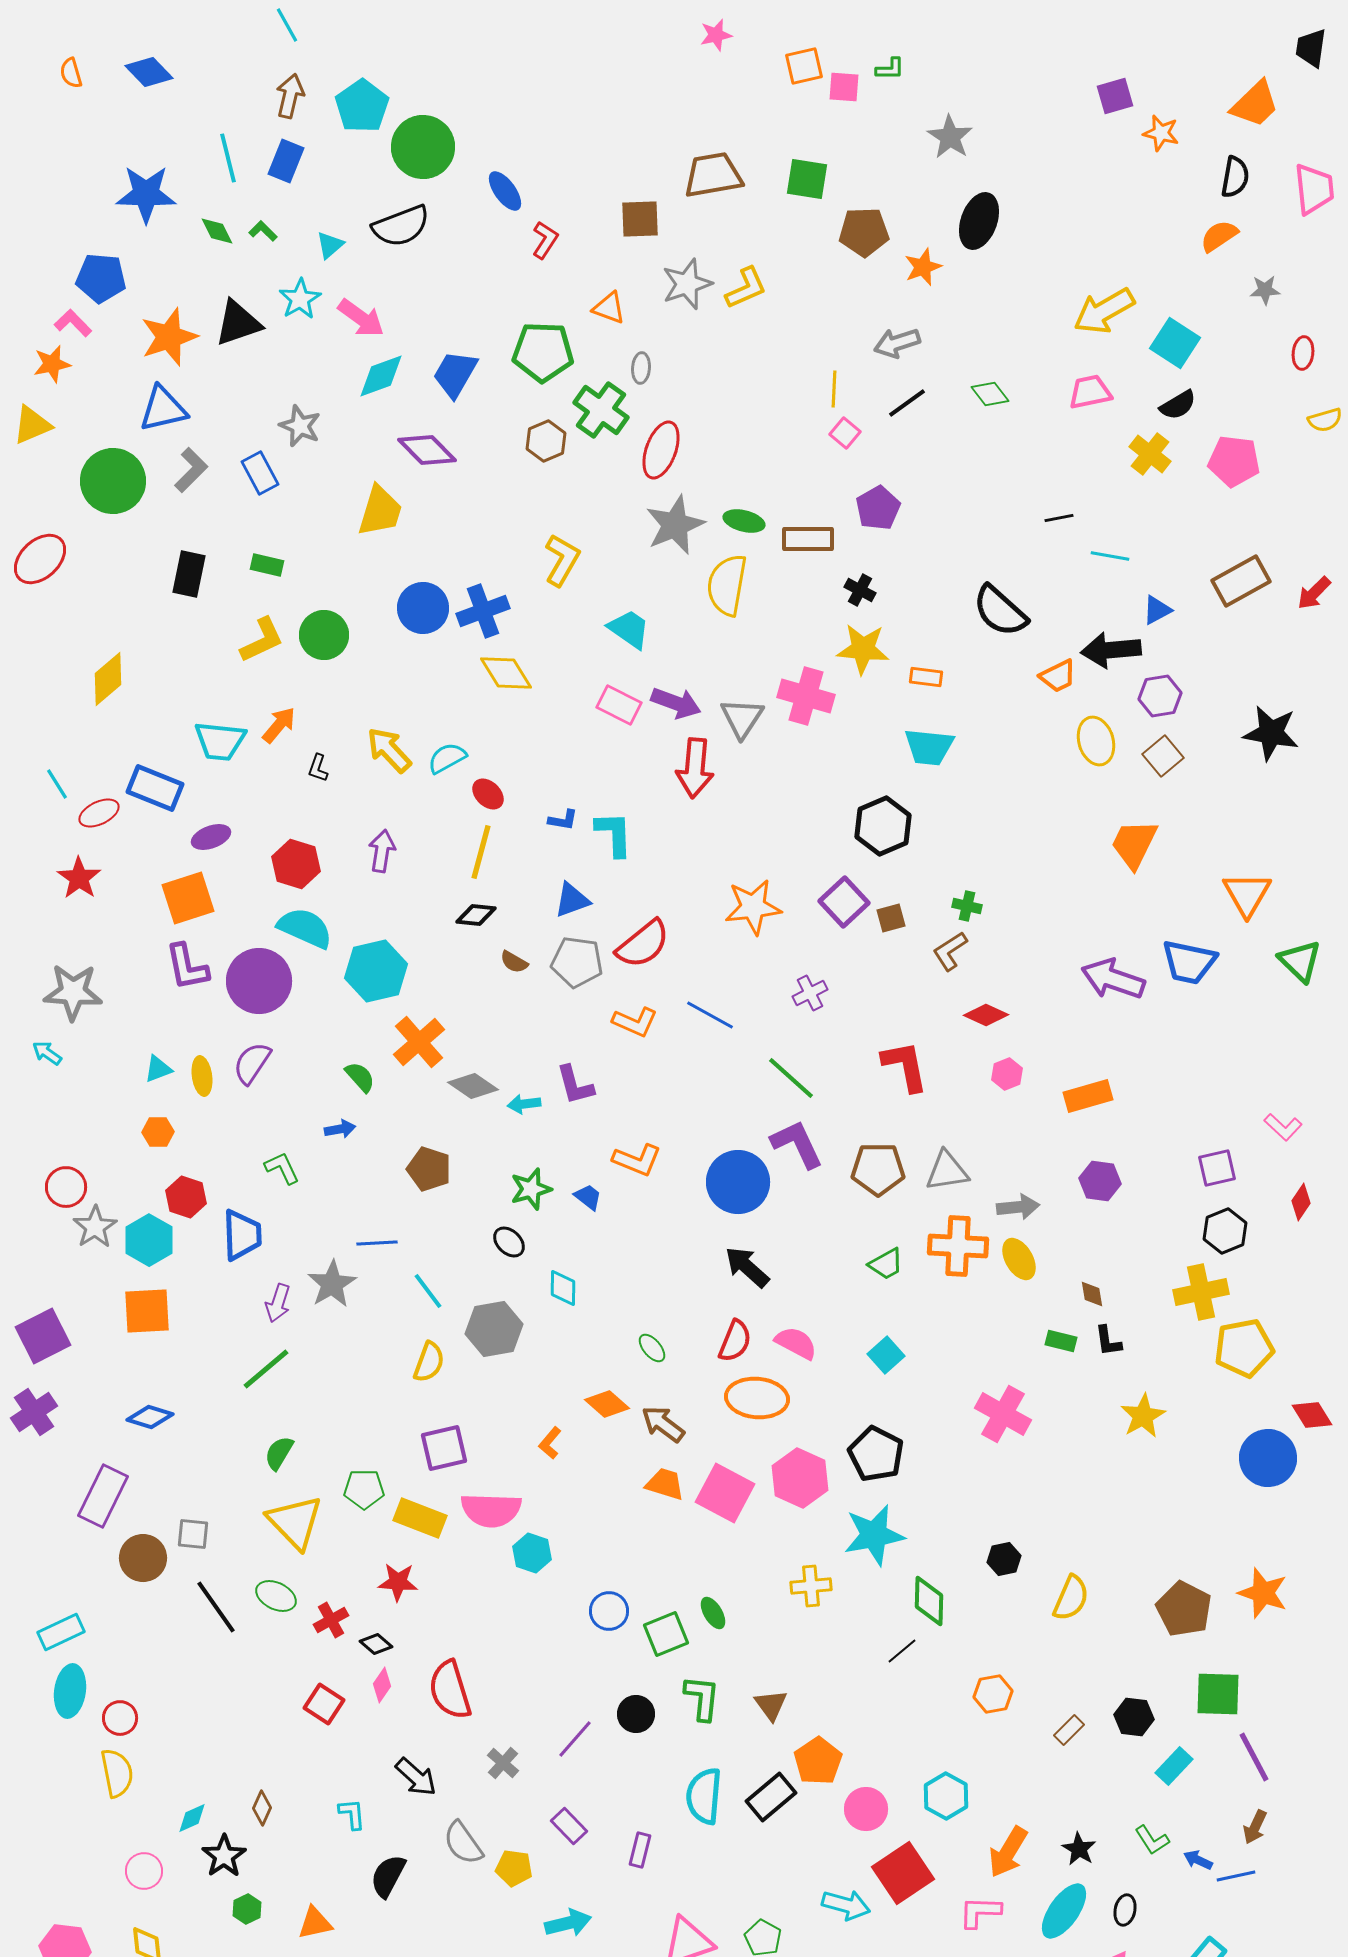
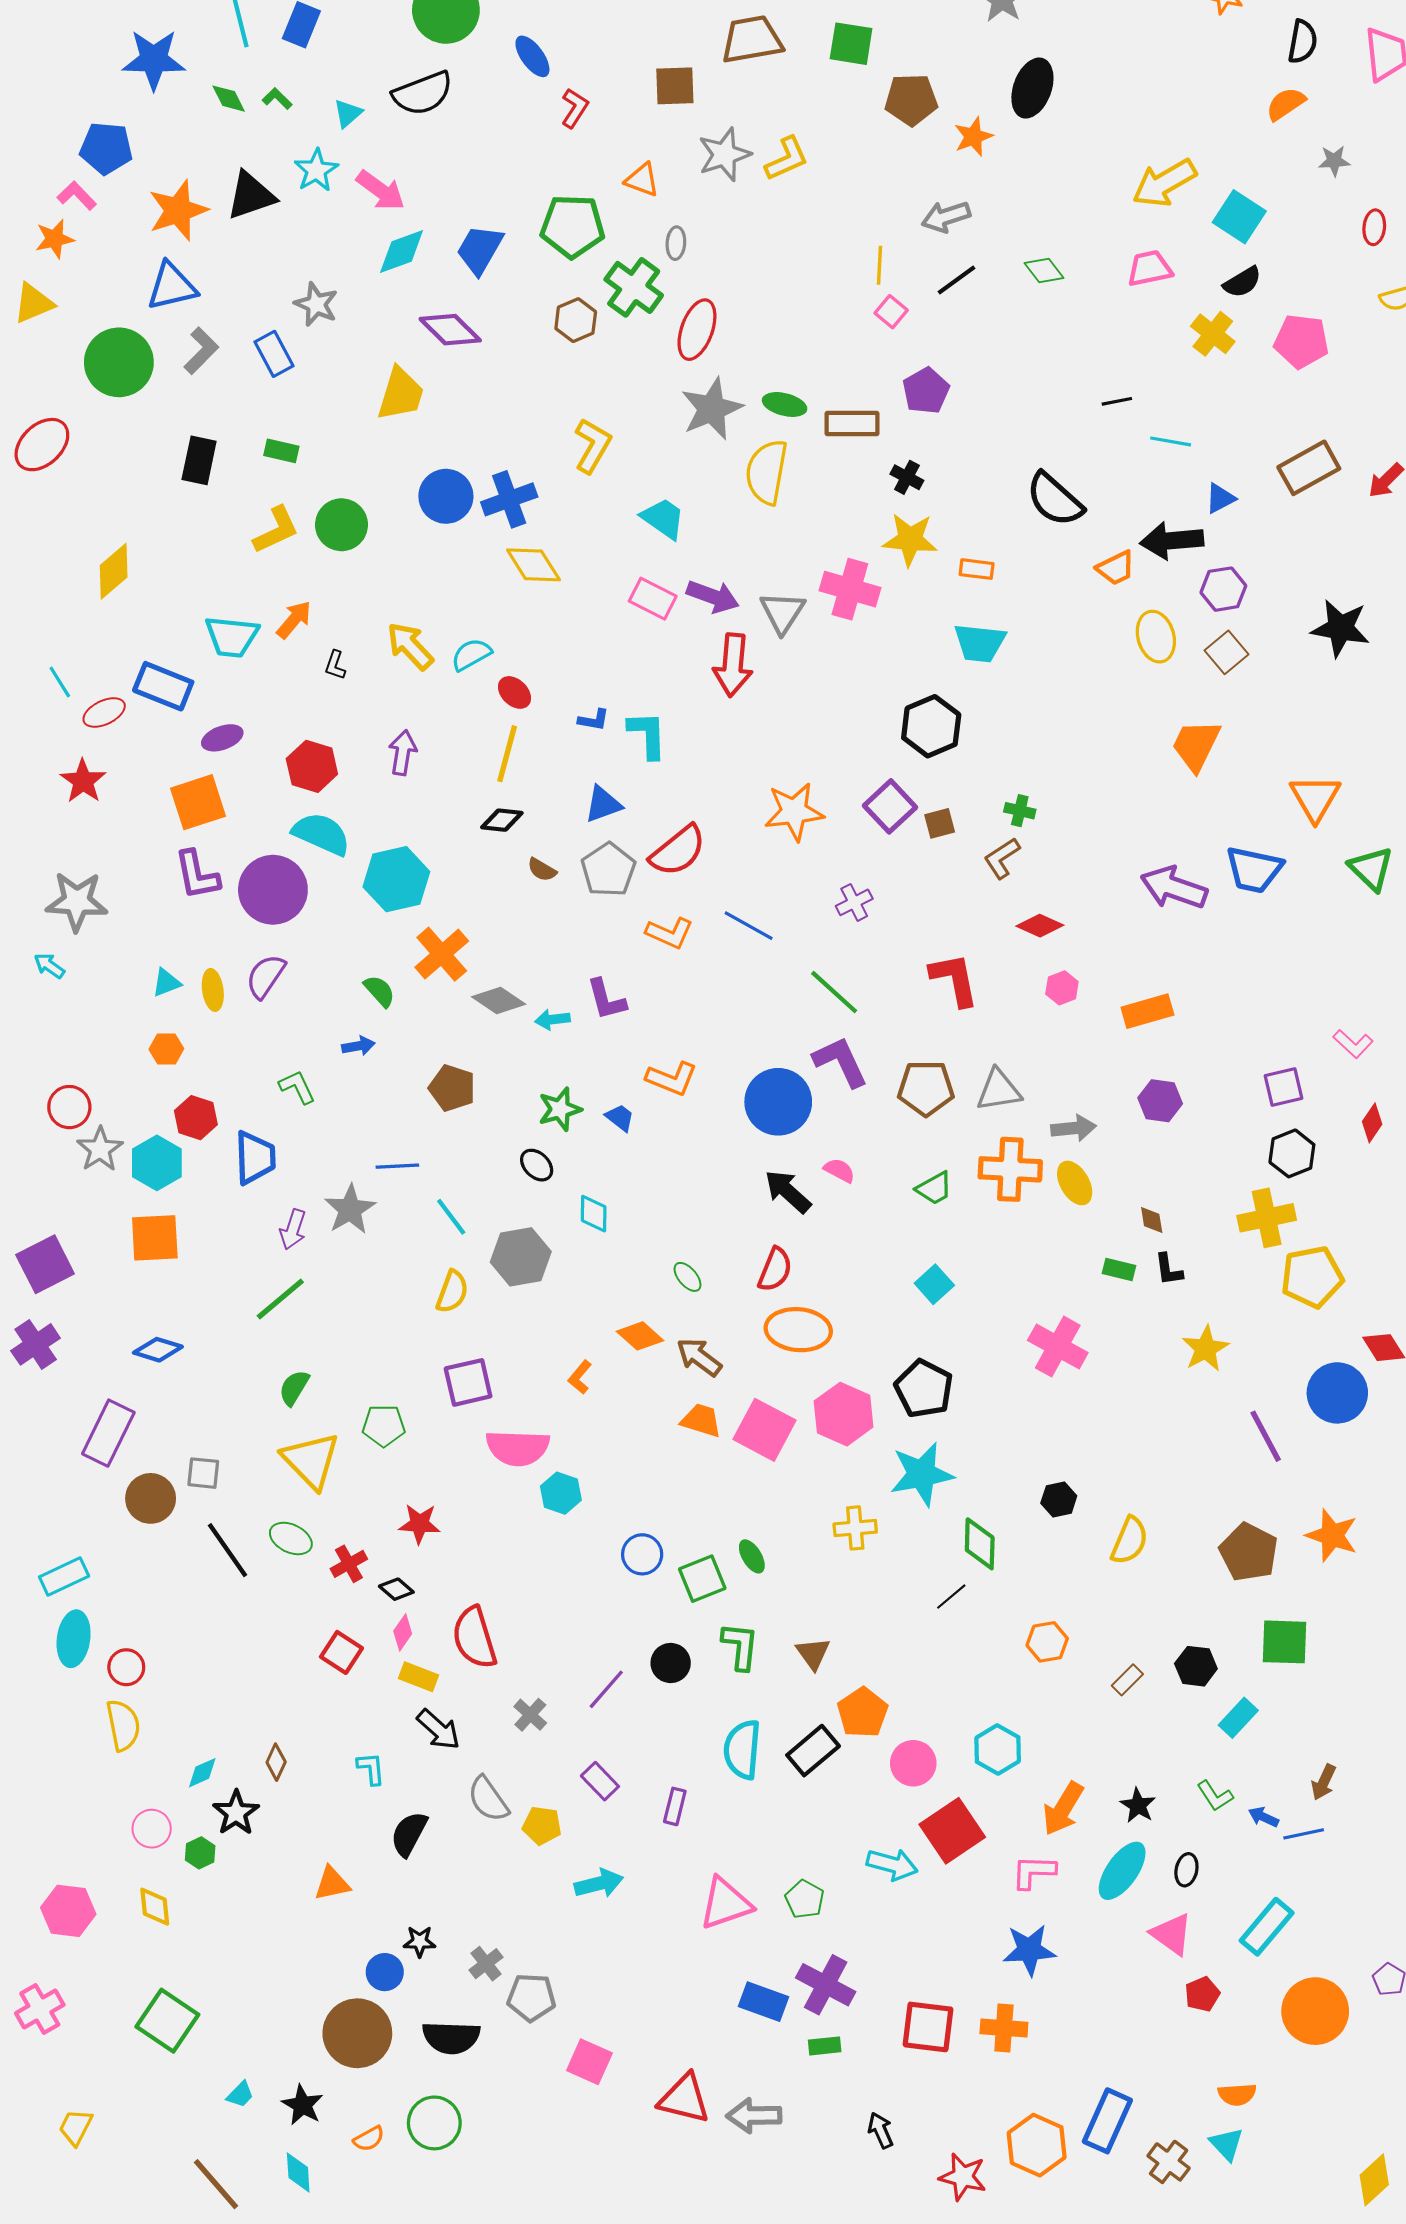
gray pentagon: (577, 962) -> (608, 870), turned 30
pink semicircle: (796, 1343) -> (839, 1170), moved, size x0.7
yellow rectangle: (420, 1518) -> (418, 1677), moved, size x0.7
purple line: (1254, 1757) -> (1266, 1436), moved
green hexagon: (247, 1909) -> (200, 1853), moved

